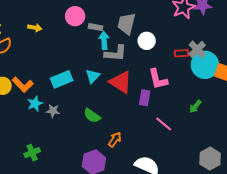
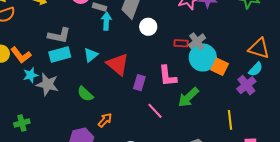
gray L-shape: (116, 53) -> (59, 36), moved
pink L-shape: (158, 79) -> (168, 76), moved
green arrow: (195, 106) -> (188, 97), size x1.6
gray star: (53, 111) -> (47, 84), size x1.6

